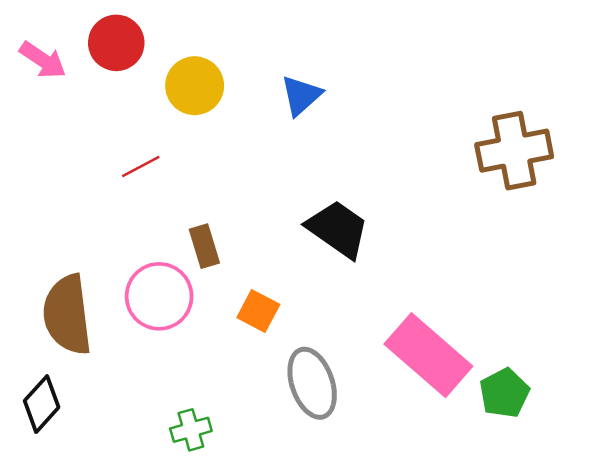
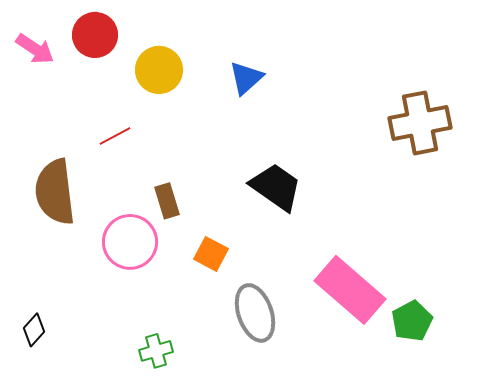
brown semicircle: (67, 315) -> (55, 192), moved
black diamond: (42, 404) -> (34, 330), size x0.7

